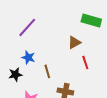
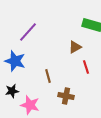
blue star: (28, 57) -> (15, 61), moved, size x1.5
black star: (15, 74) -> (12, 91), moved

